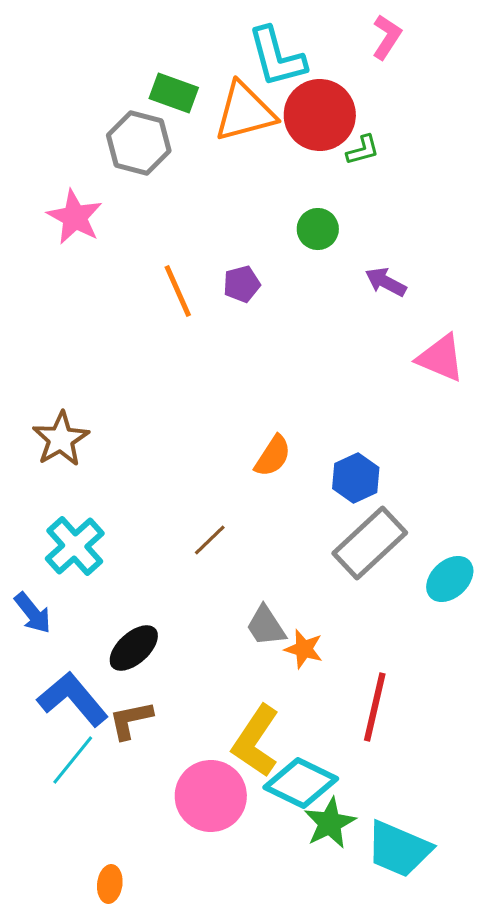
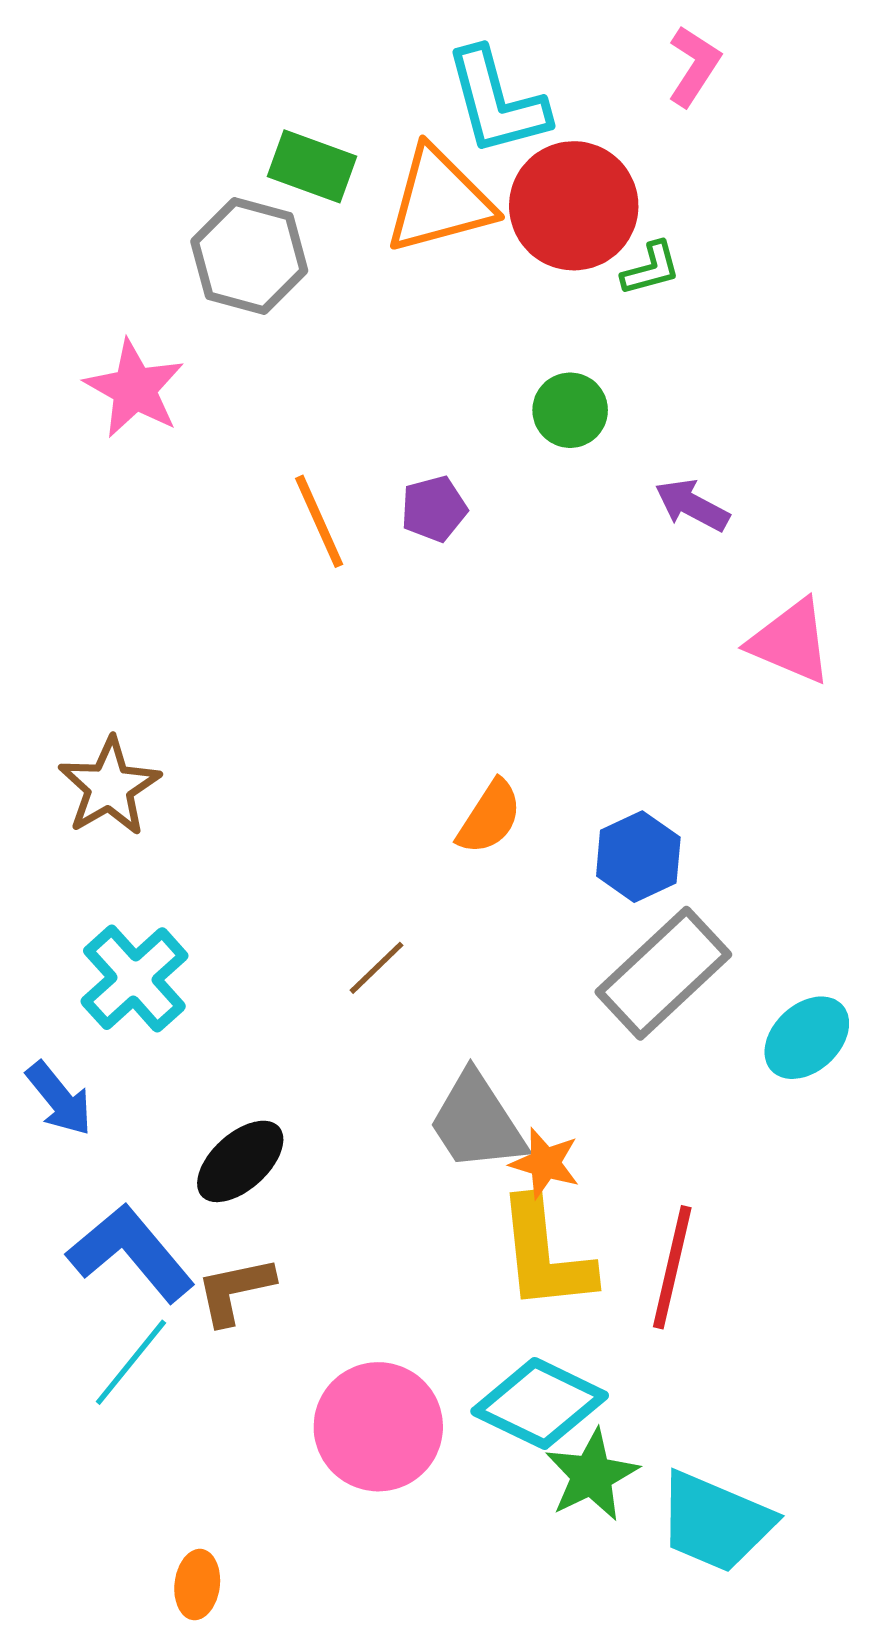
gray trapezoid: (266, 626) -> (477, 1122), size x1.4
yellow L-shape: (256, 741) -> (545, 1255), moved, turned -40

